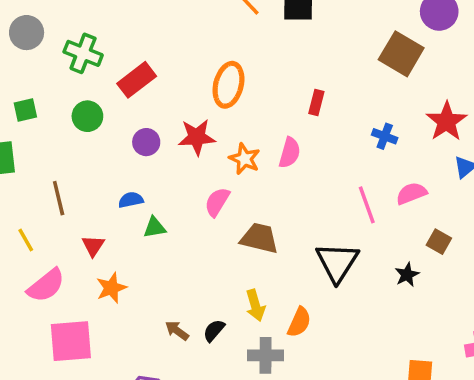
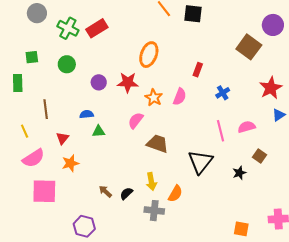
red rectangle: (137, 80) -> (97, 28), moved
blue cross: (385, 136) -> (223, 93), moved, turned 32

